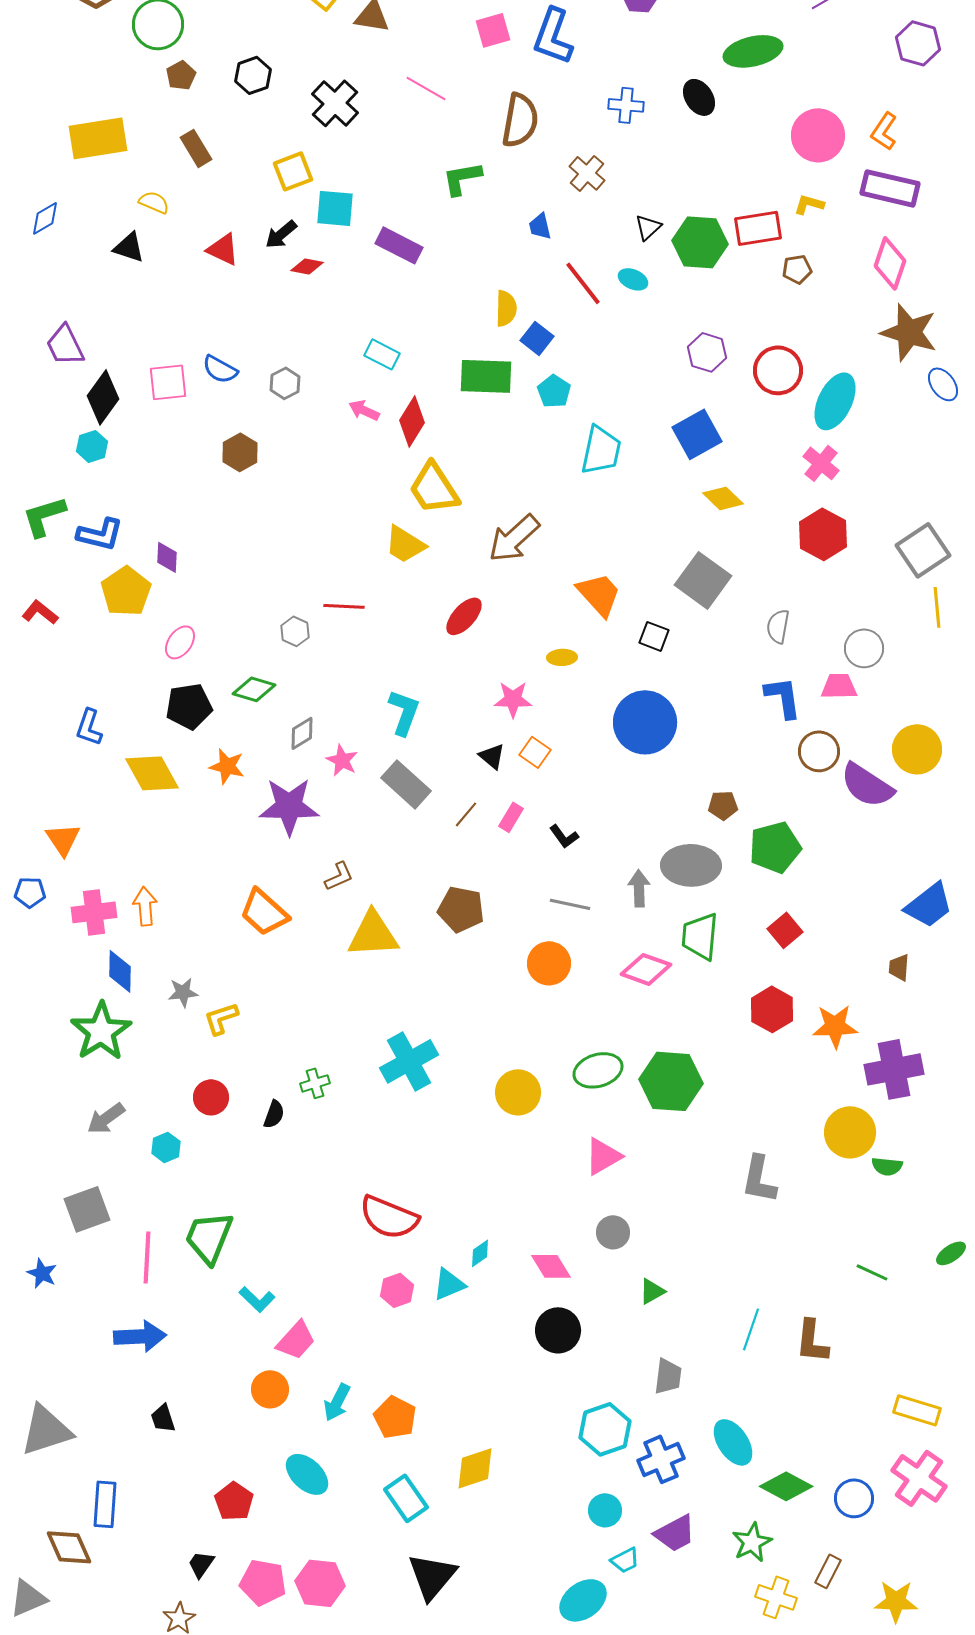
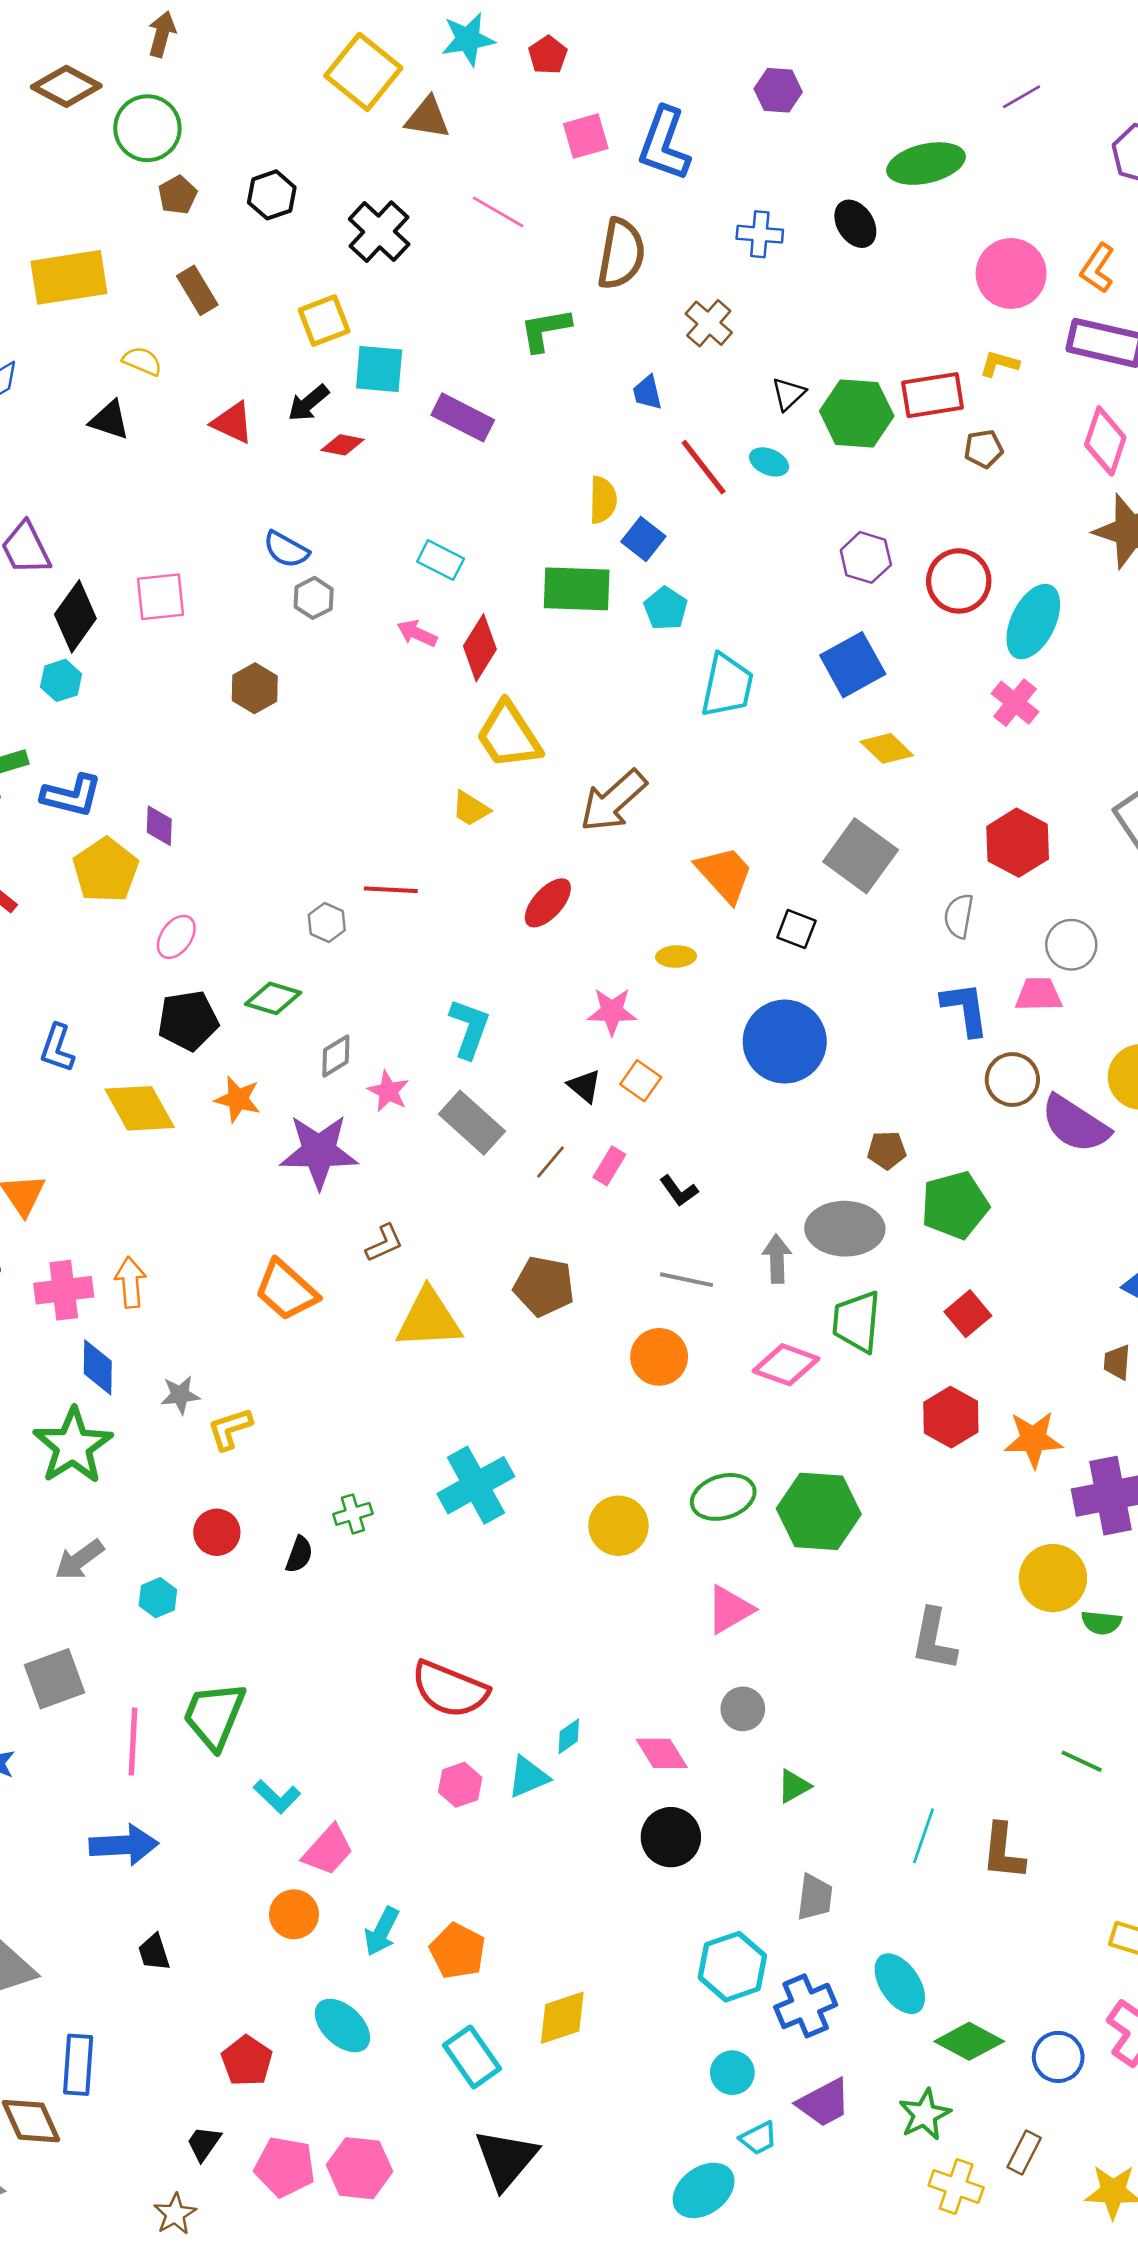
blue semicircle: (220, 369) -> (286, 550), moved
red hexagon: (823, 534) -> (1018, 843), moved
yellow trapezoid: (405, 544) -> (471, 809), size x0.7

